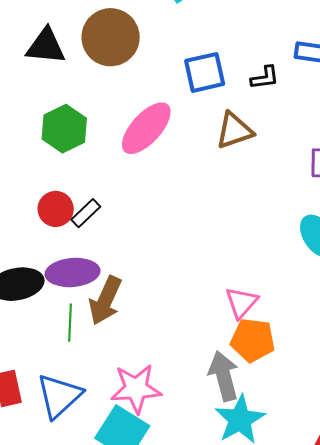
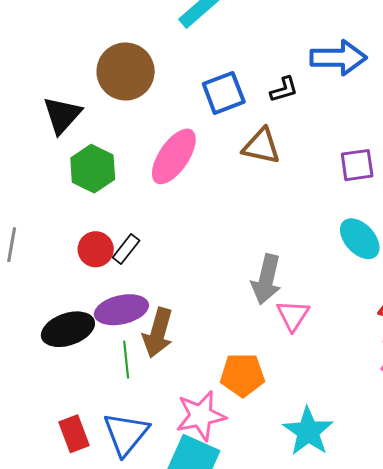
black triangle: (46, 46) -> (62, 115), moved, turned -45
brown triangle: (234, 131) -> (261, 146), turned 39
orange pentagon: (253, 340) -> (242, 375), moved
gray arrow: (224, 376) -> (266, 279), moved, turned -144

